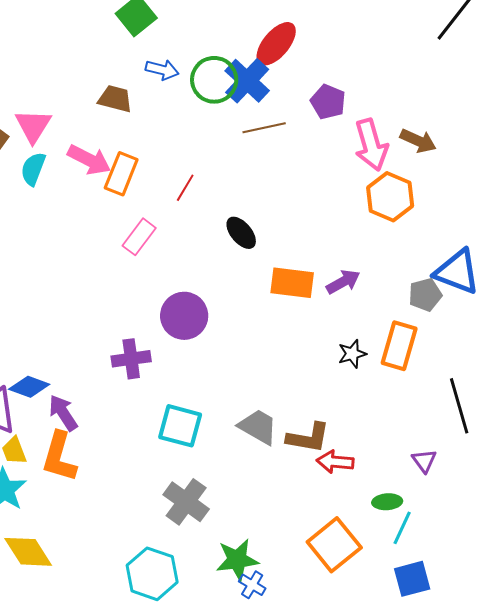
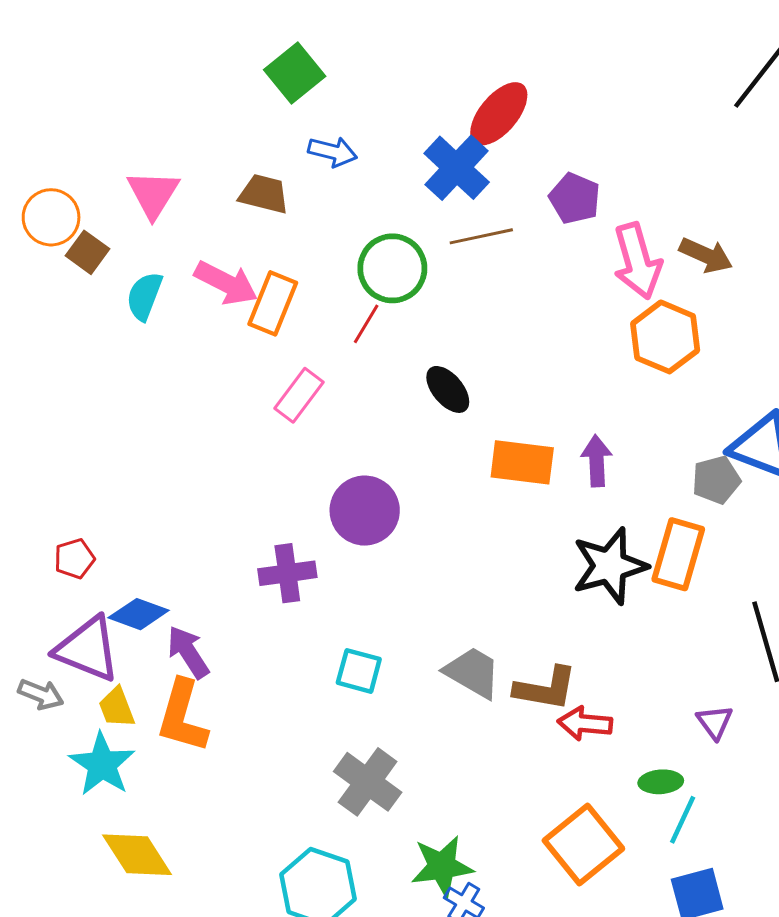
green circle: (214, 80) -> (392, 268), moved
pink triangle: (33, 126) -> (153, 194), moved
purple arrow: (343, 282) -> (597, 461), turned -64
black star: (352, 354) -> (610, 566), size x1.8
cyan square: (180, 426) -> (359, 671), size x0.7

